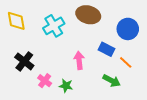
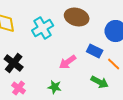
pink arrow: (79, 60) -> (68, 62), turned -120
pink cross: (45, 81) -> (19, 88), moved

